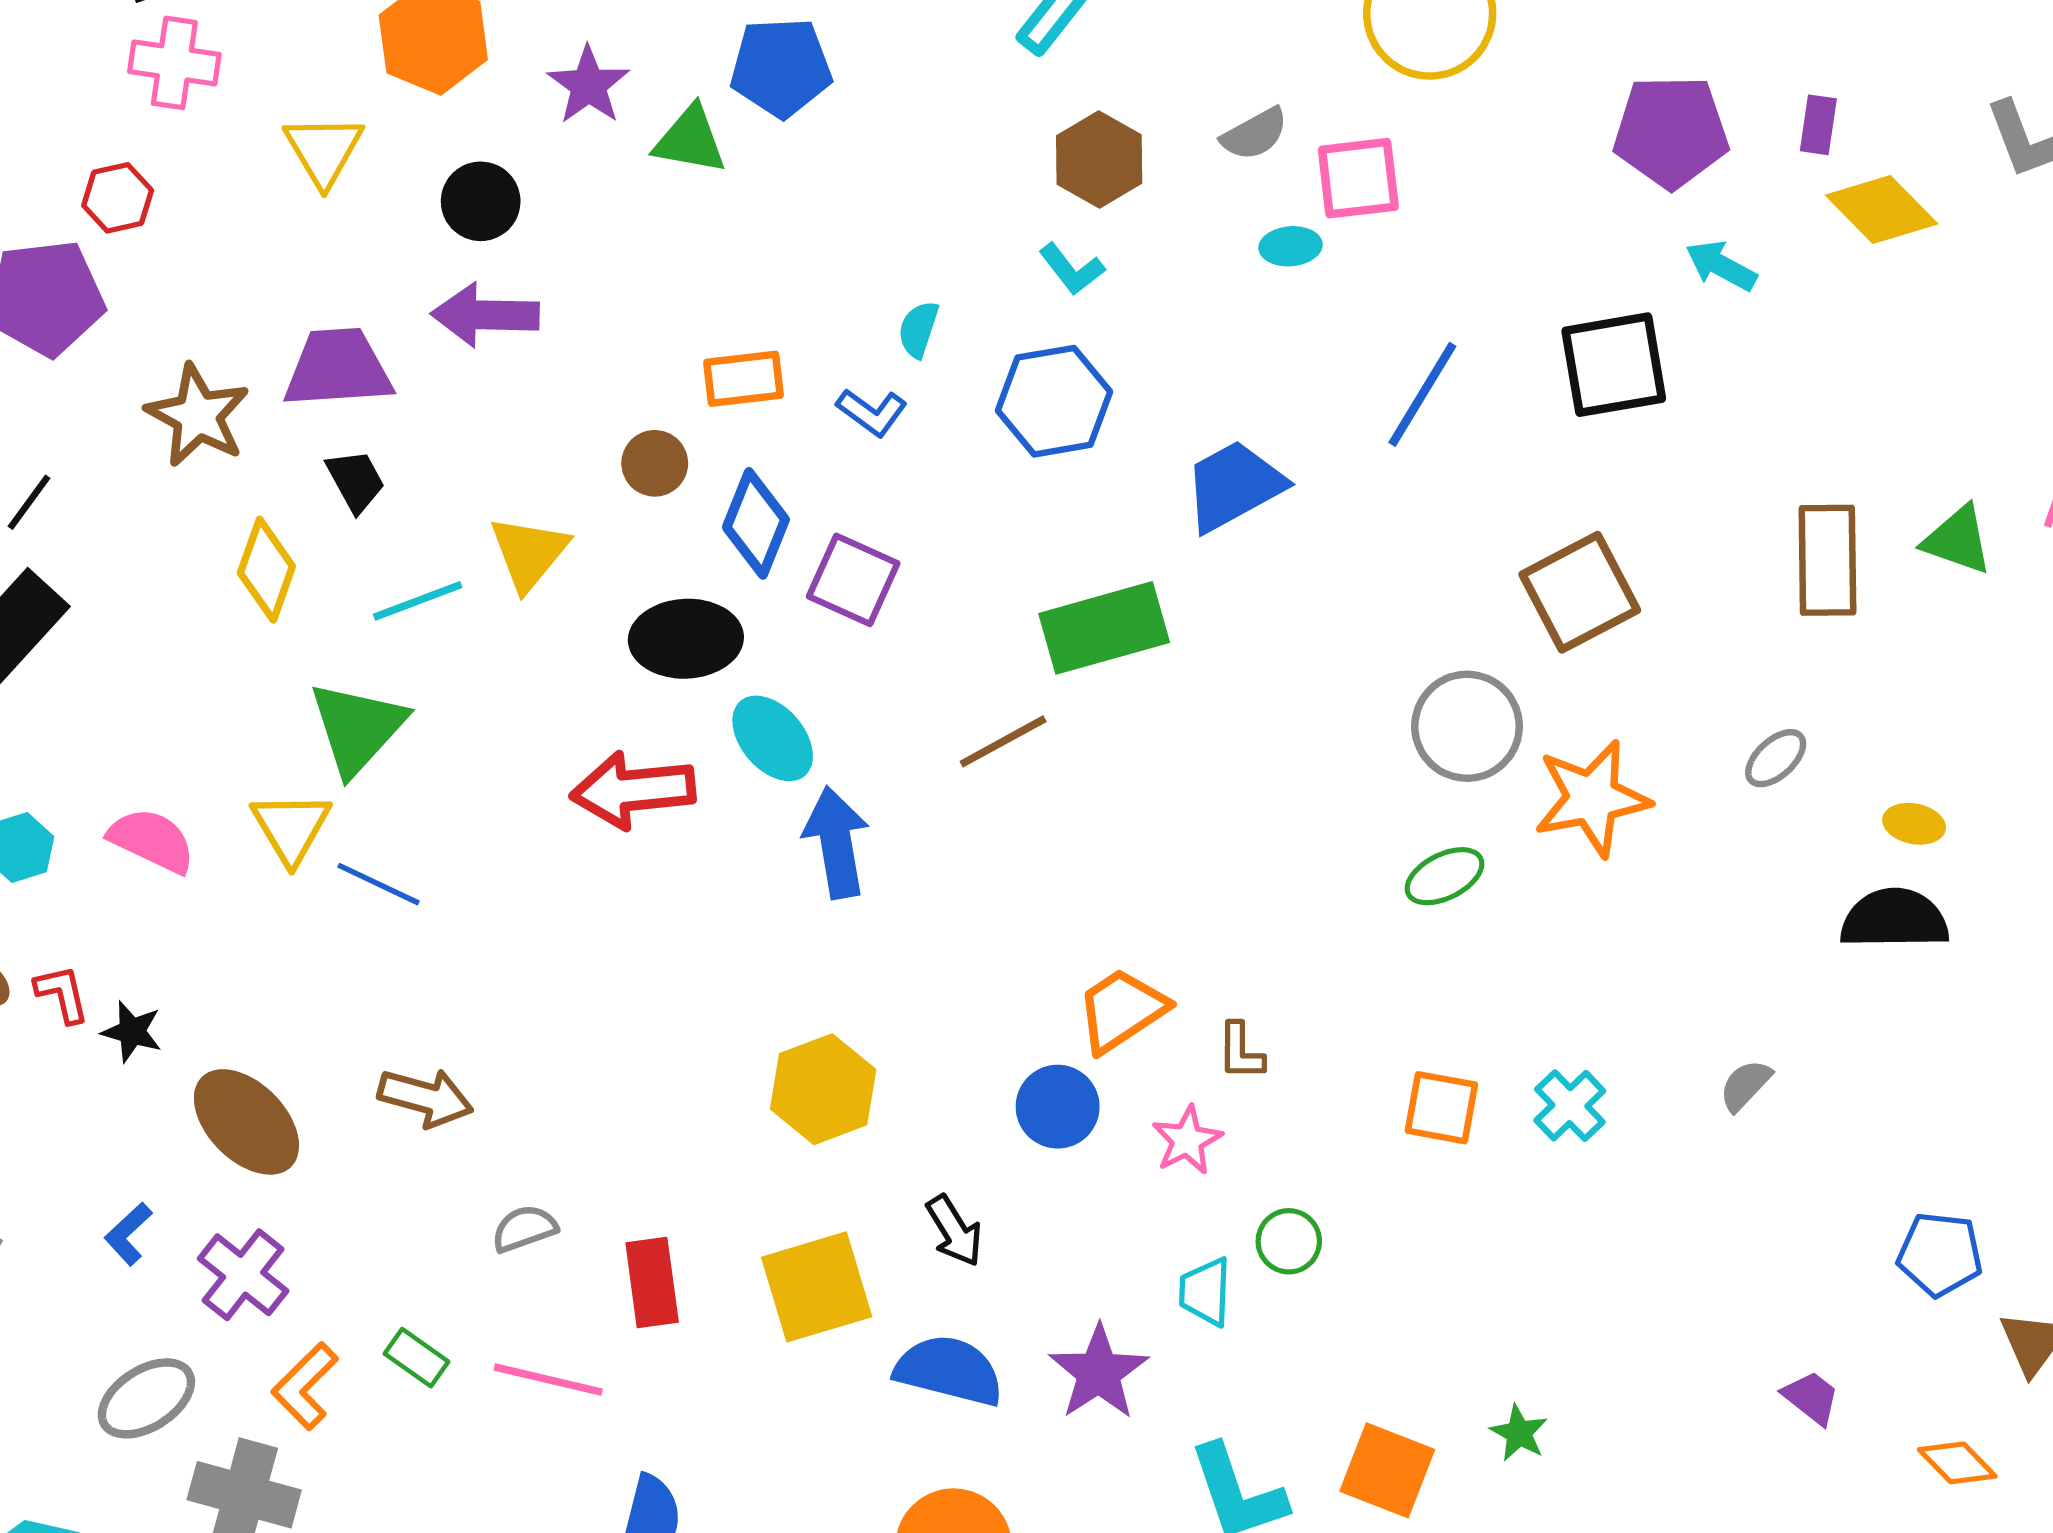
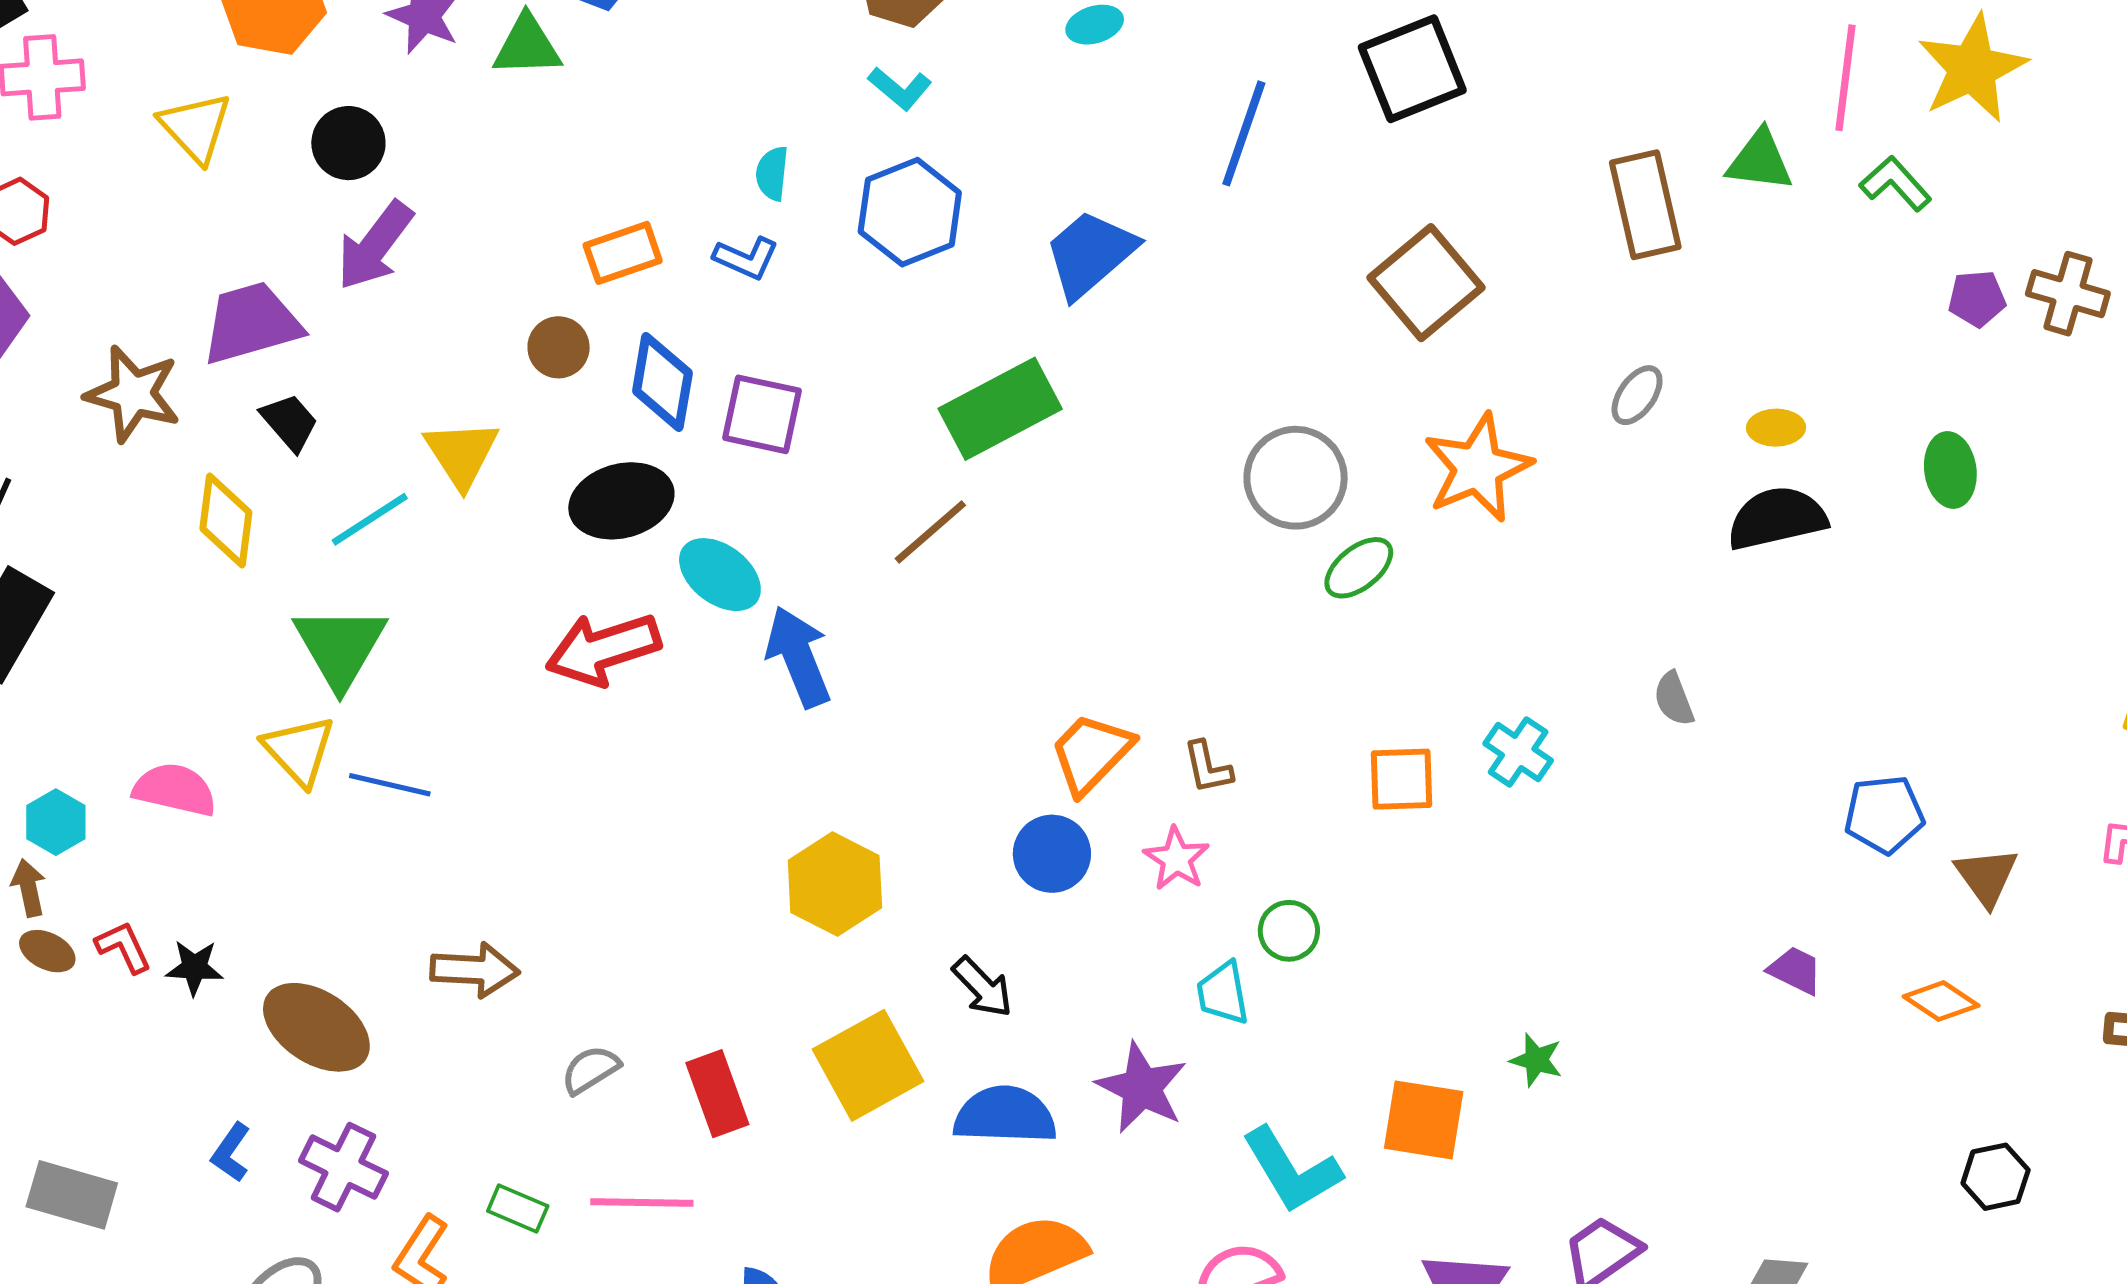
purple arrow: (485, 315) -> (375, 246), turned -42
gray circle: (1467, 726) -> (1296, 478), moved
gray semicircle: (1745, 1085) -> (1674, 699), turned -52

